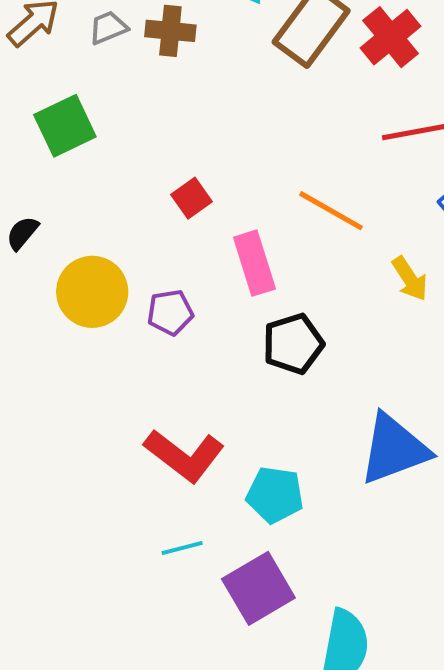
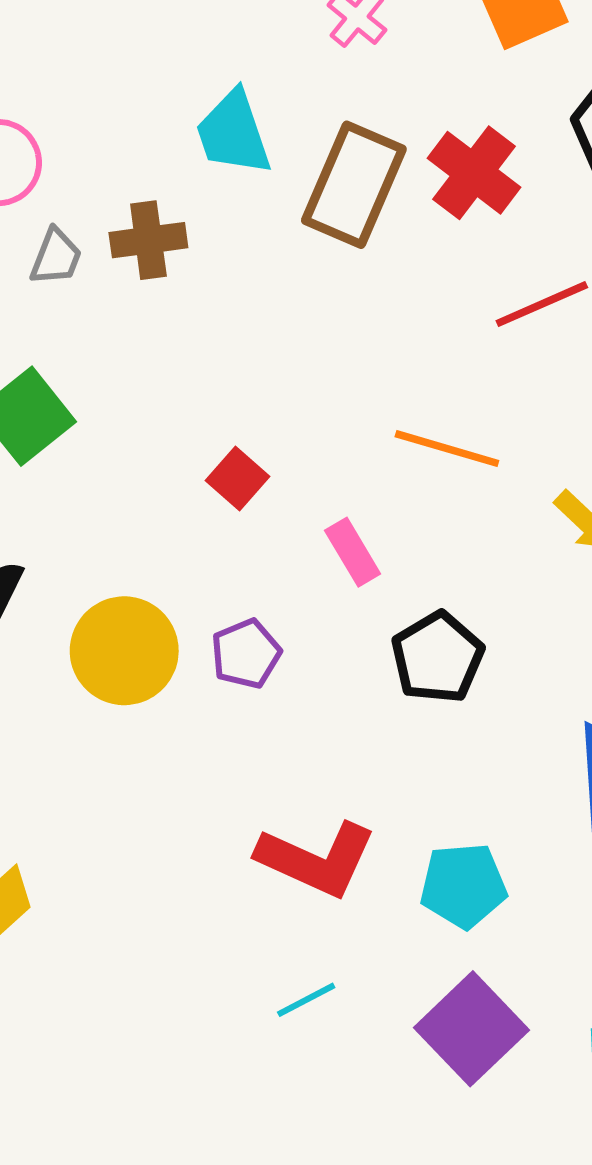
gray trapezoid: (108, 28) -> (56, 257), turned 147
pink rectangle: (254, 263) -> (353, 552), size x0.7
cyan line: (182, 548) -> (306, 1000), moved

